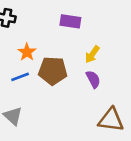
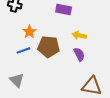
yellow arrow: (92, 54) -> (79, 35), turned 64

